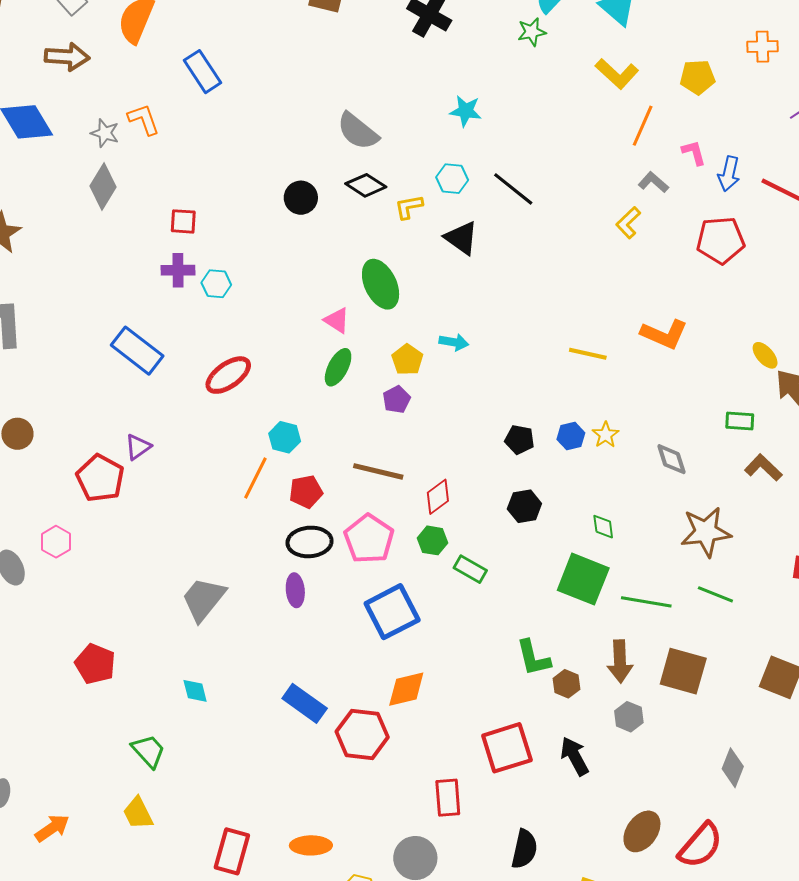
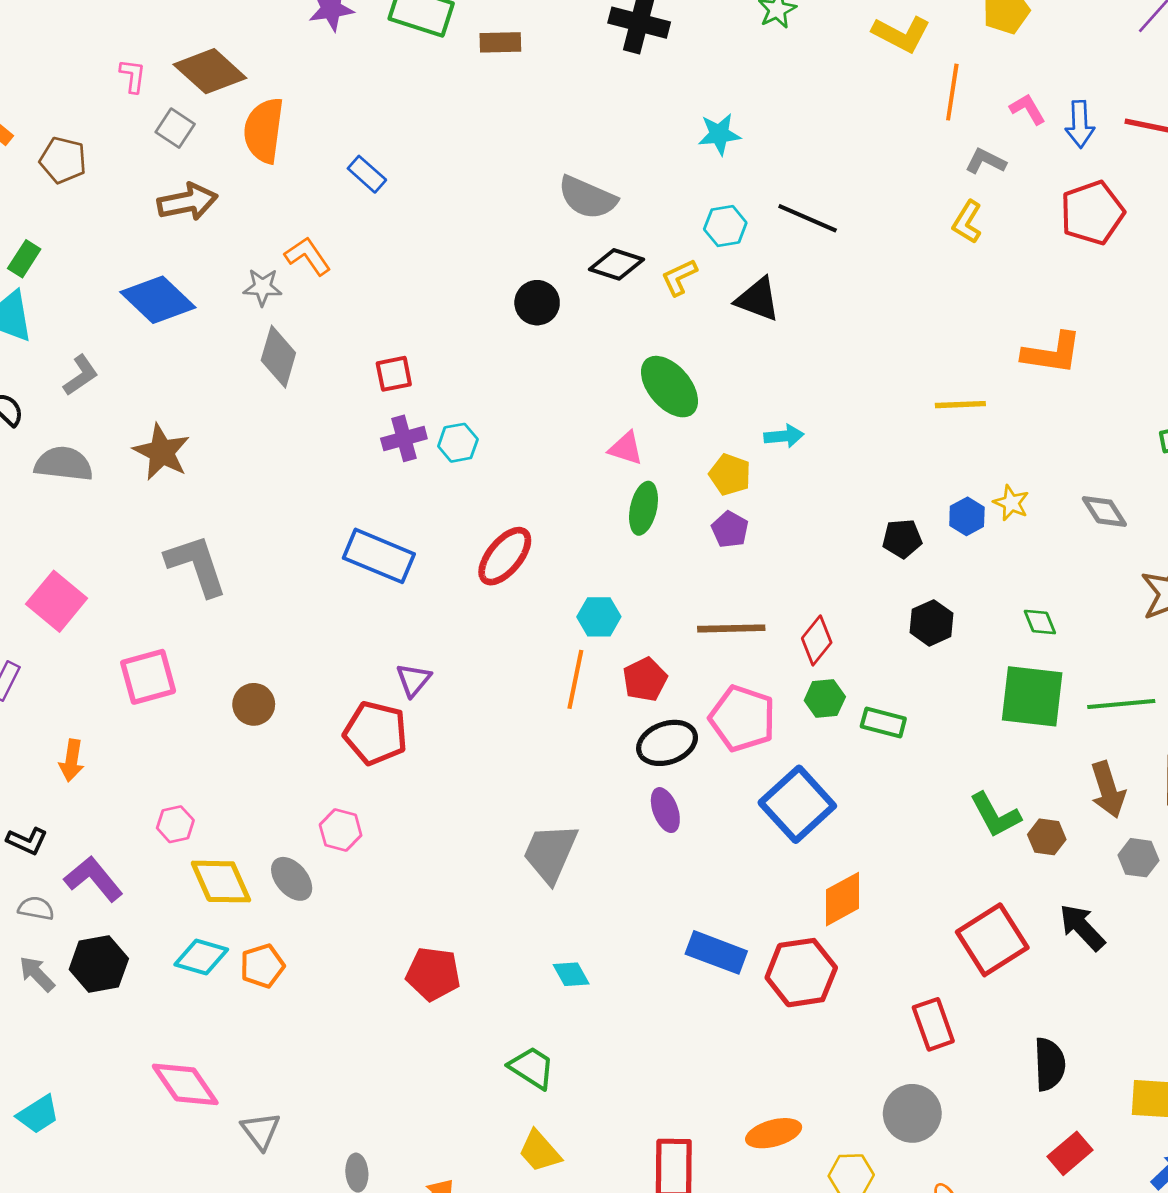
blue rectangle: (202, 72) -> (367, 174), size x0.7

